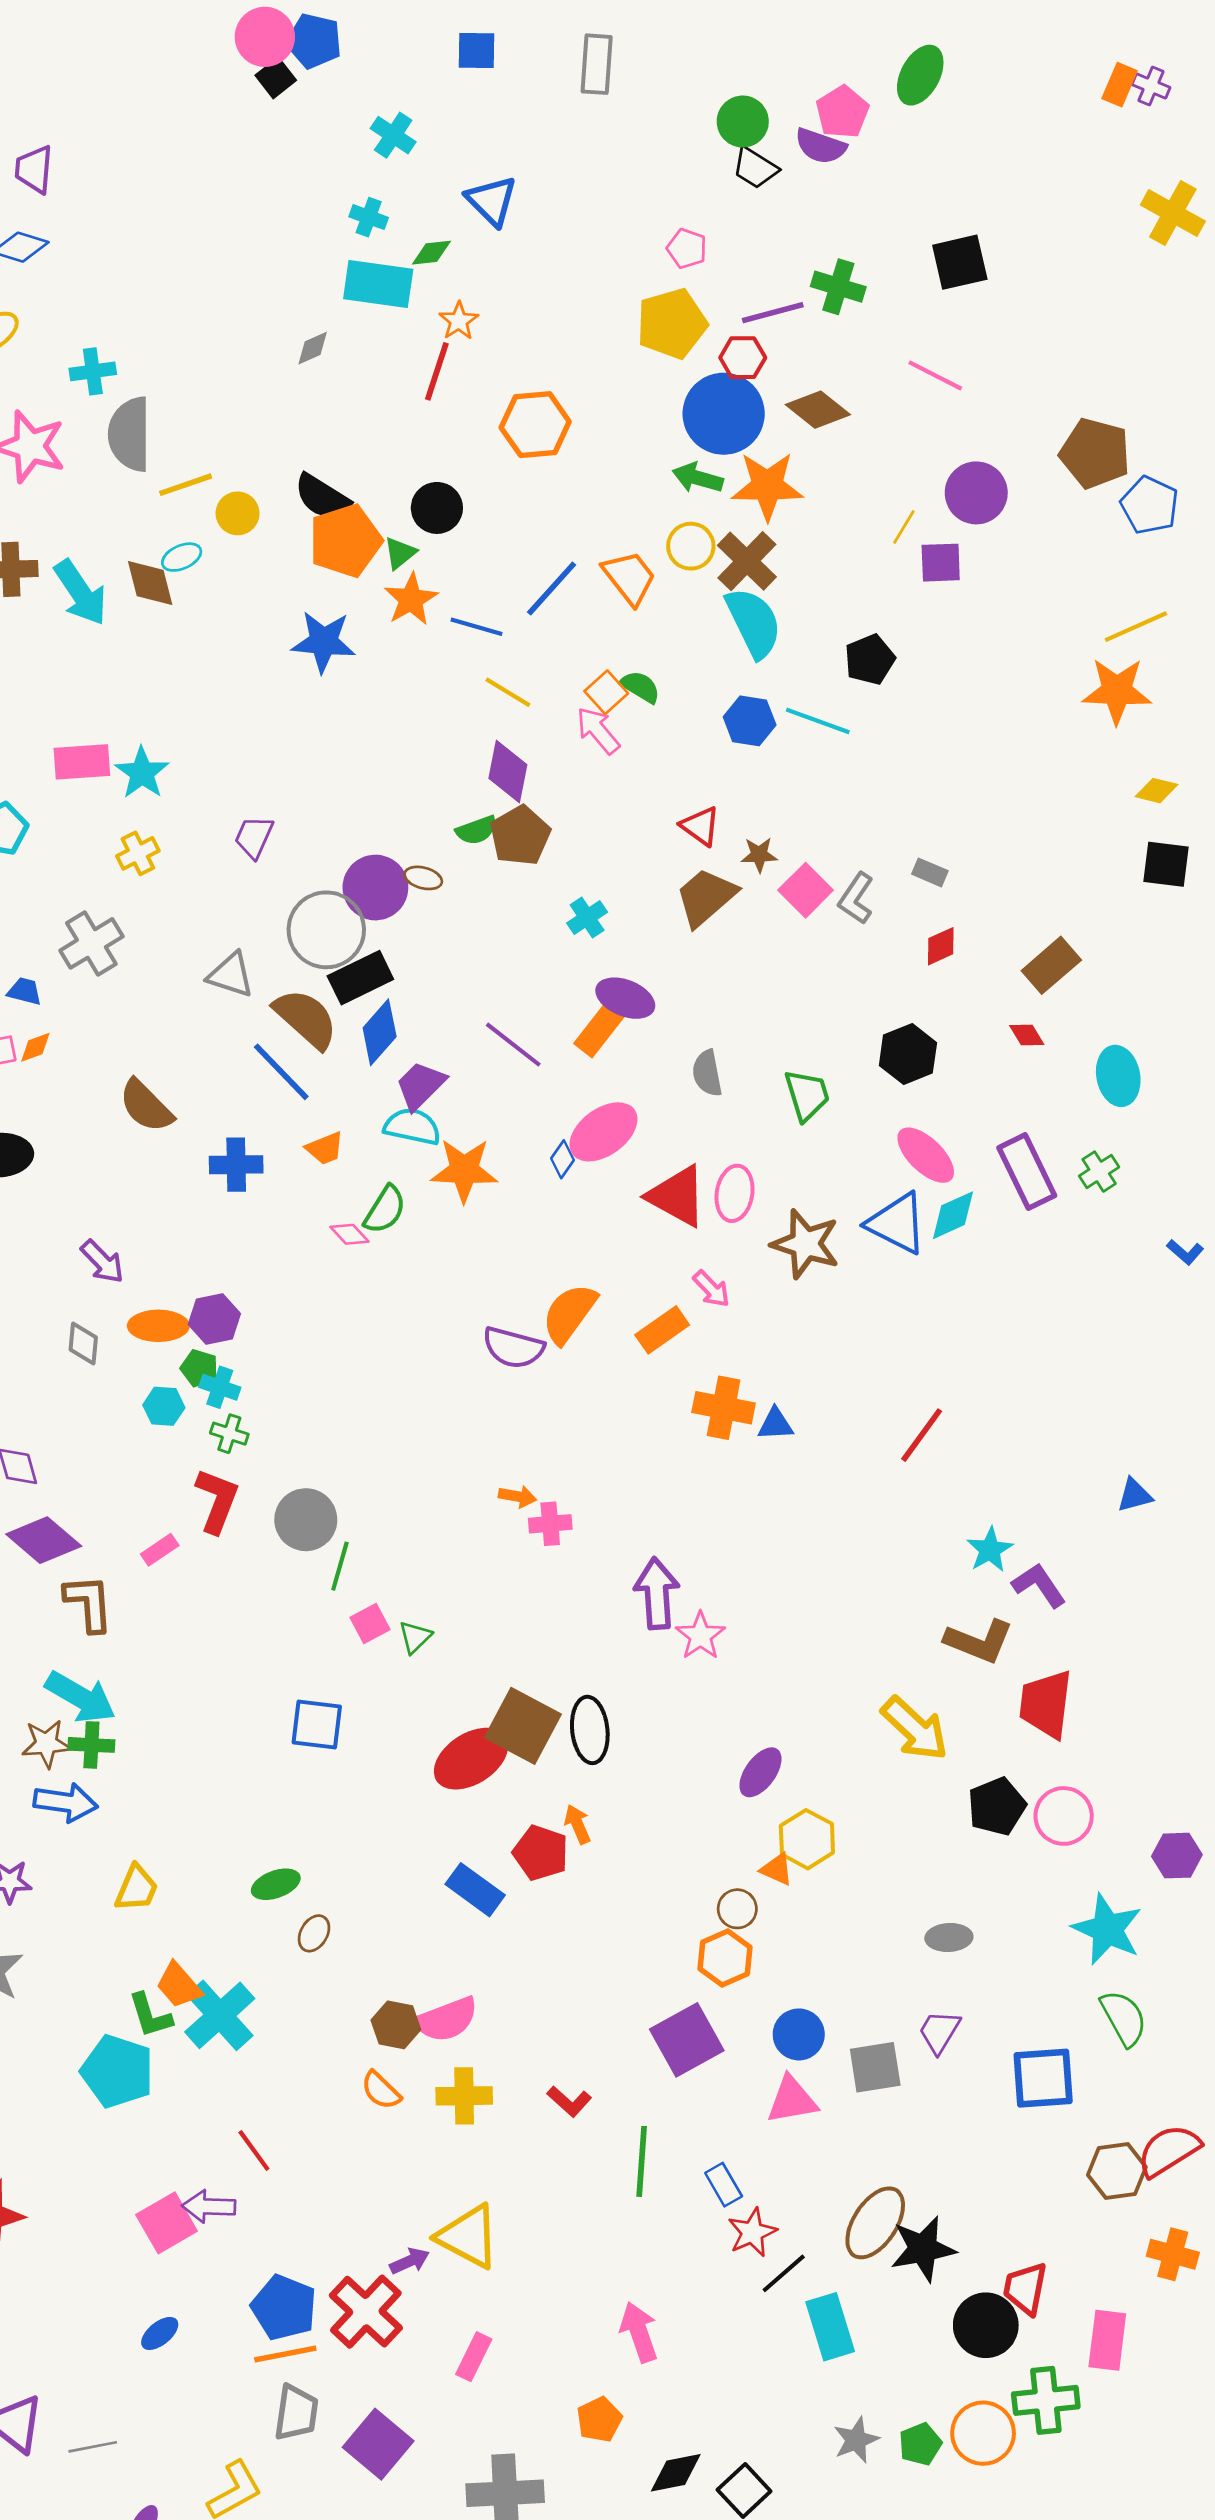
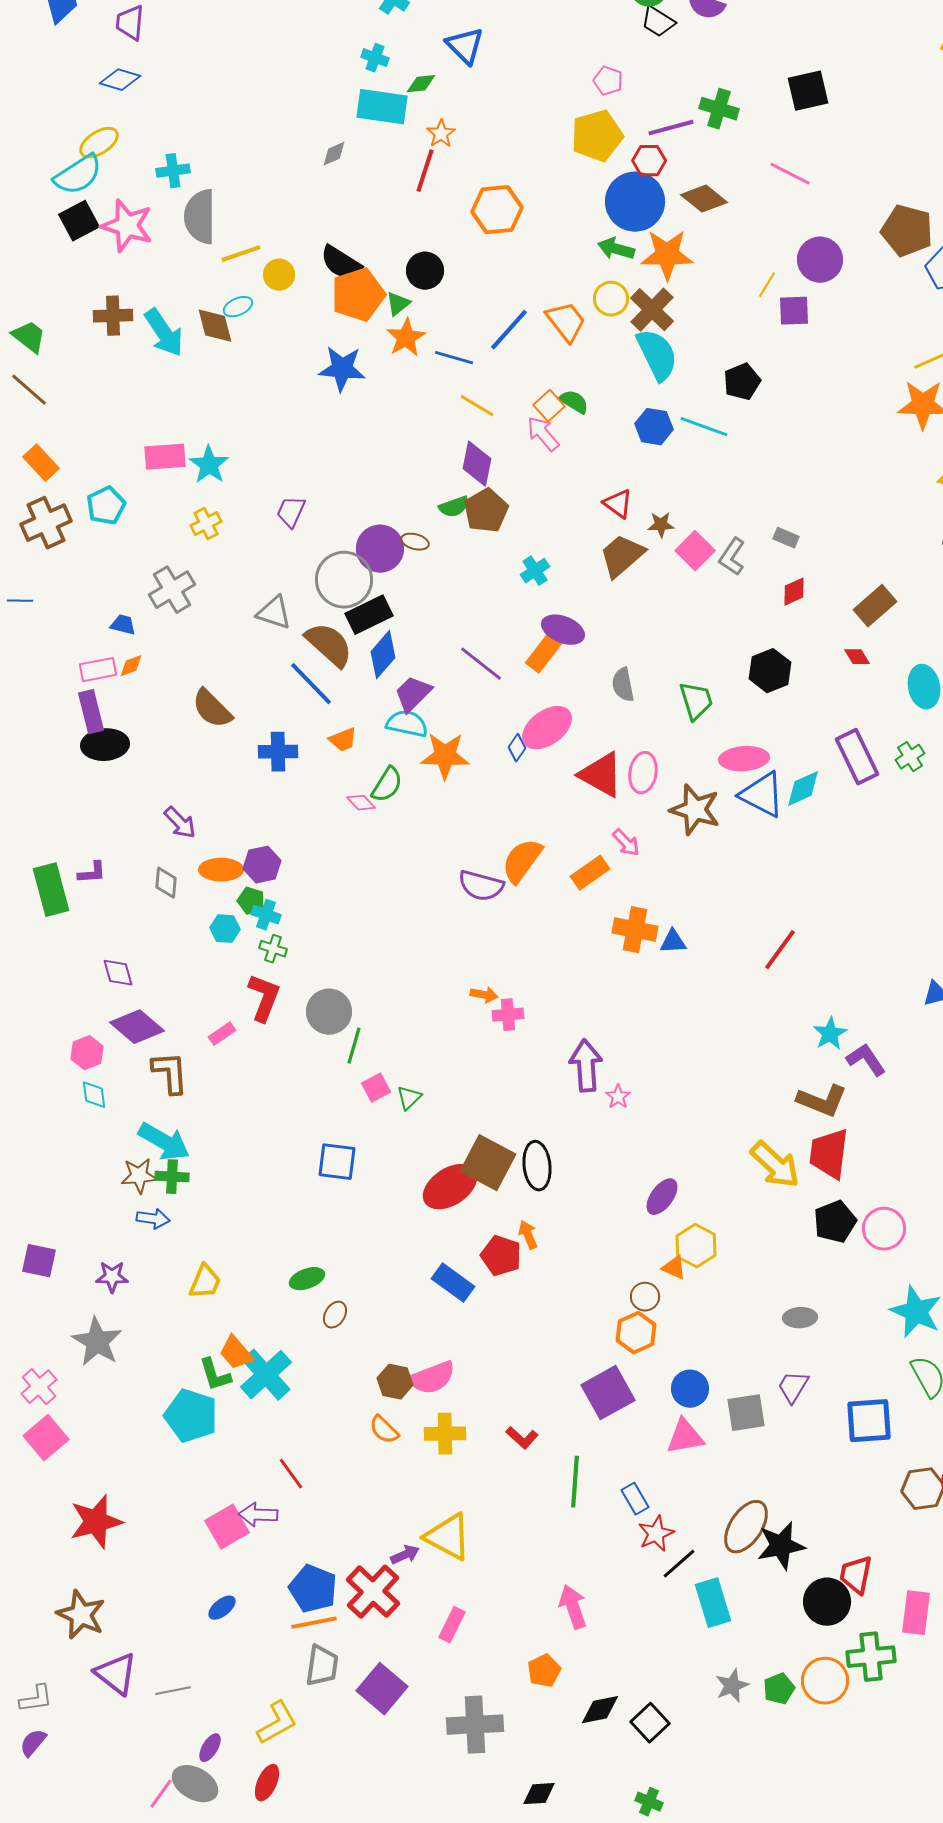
pink ellipse: (926, 1155) -> (744, 759), moved, turned -48
pink star: (700, 1636) -> (618, 1097), size x0.7
red trapezoid: (1046, 1704) -> (829, 1154), moved
blue arrow: (65, 1802) -> (153, 1219), size x0.7

